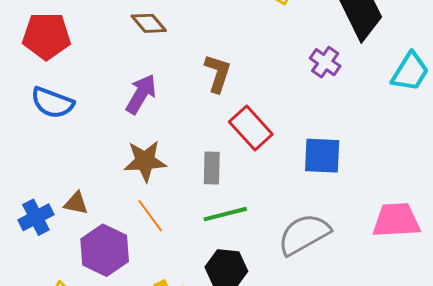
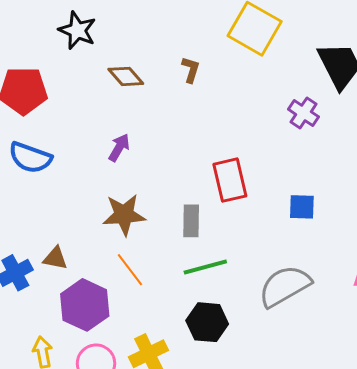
brown L-shape: (218, 73) -> (191, 70), moved, size x0.7
purple arrow: (141, 94) -> (119, 148), size x0.7
red rectangle: (251, 128) -> (230, 180), turned 30
blue square: (322, 156) -> (302, 207), size x0.7

